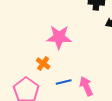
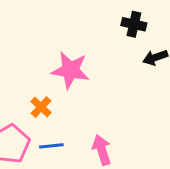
blue line: (64, 82) -> (51, 146), moved

